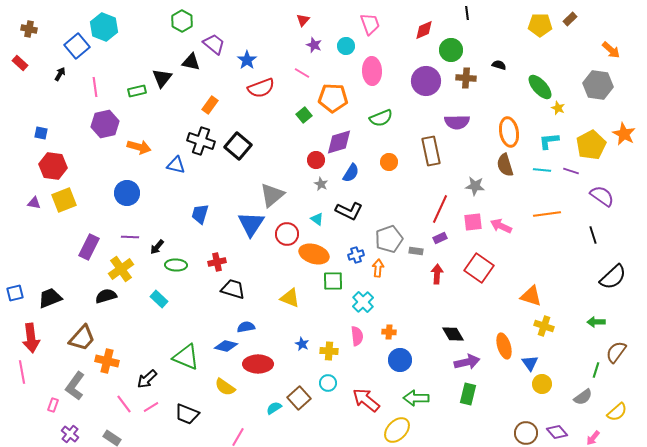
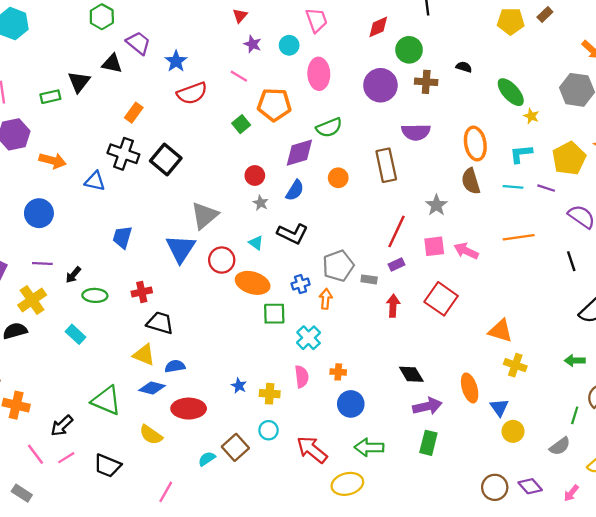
purple diamond: (339, 142) -> (299, 153), moved
gray star: (475, 186) -> (436, 205), turned 30
yellow triangle: (290, 298) -> (144, 355), moved
yellow ellipse: (397, 430) -> (347, 484), turned 32

